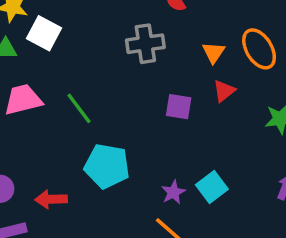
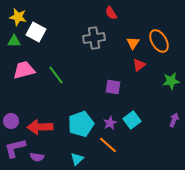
purple square: (179, 107) -> (113, 87), moved
cyan pentagon: (107, 166) -> (81, 124), moved, turned -30
red arrow: (51, 199) -> (40, 127), size x1.4

